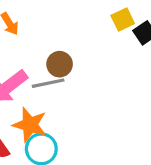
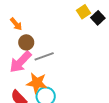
brown circle: (60, 64) -> (26, 42), moved

